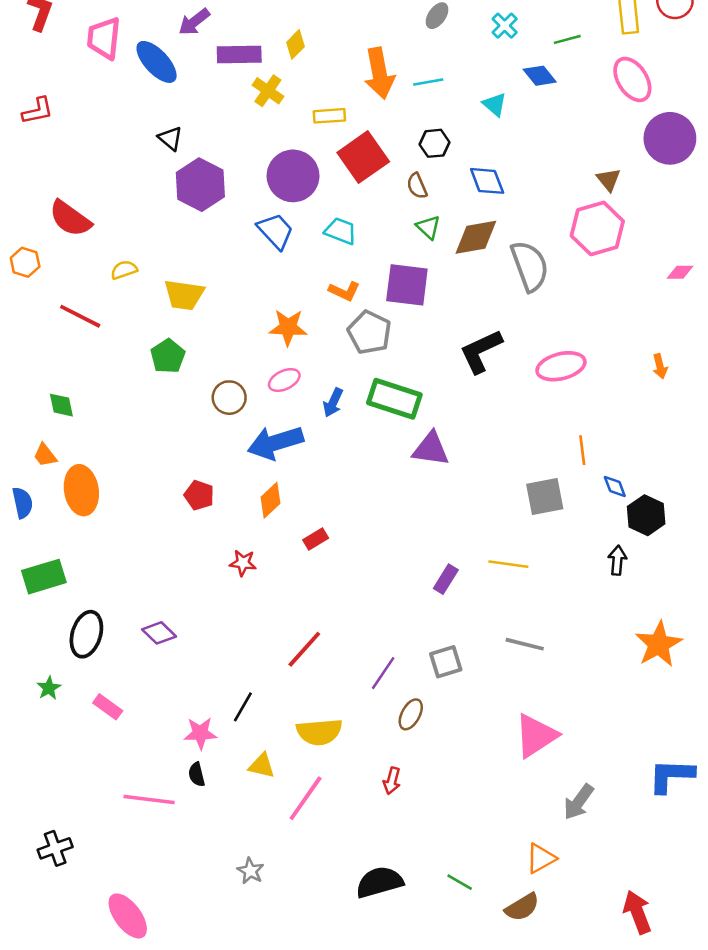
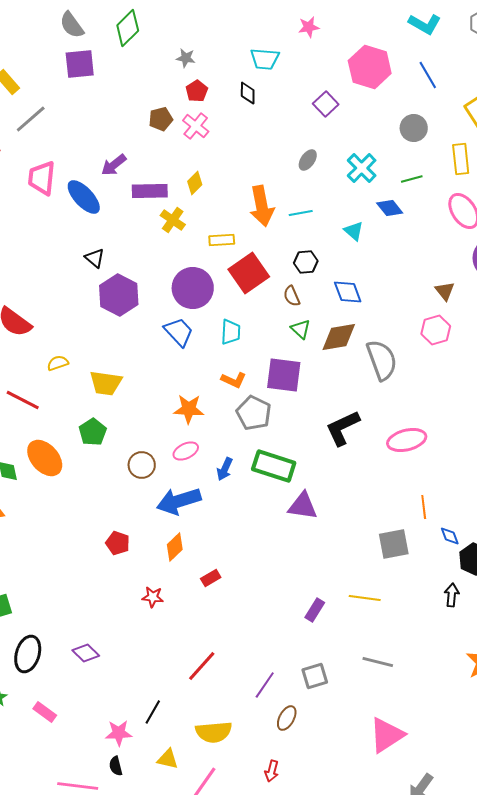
cyan cross: (505, 26) -> (362, 168), size x1.4
pink hexagon: (597, 228) -> (436, 330), size x0.7
cyan trapezoid: (341, 231) -> (231, 332), turned 72
orange ellipse: (81, 490) -> (45, 458), moved, turned -33

